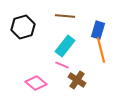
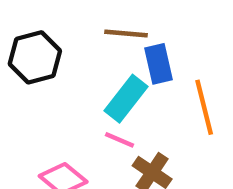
blue rectangle: (98, 30) -> (159, 64), moved, turned -30

